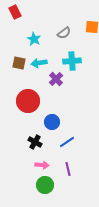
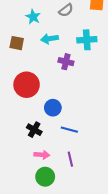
cyan cross: (72, 61) -> (87, 40), moved
cyan arrow: (39, 63) -> (50, 39), moved
purple cross: (56, 79) -> (66, 62), moved, turned -32
blue line: (67, 142) -> (69, 130), turned 49

